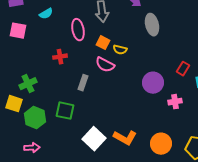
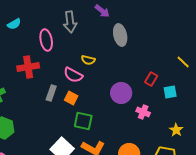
orange square: (103, 43) -> (71, 98), moved
red cross: (60, 57) -> (28, 67), size x1.5
pink cross: (175, 102) -> (143, 112), turned 32
green square: (65, 111) -> (83, 121), moved

